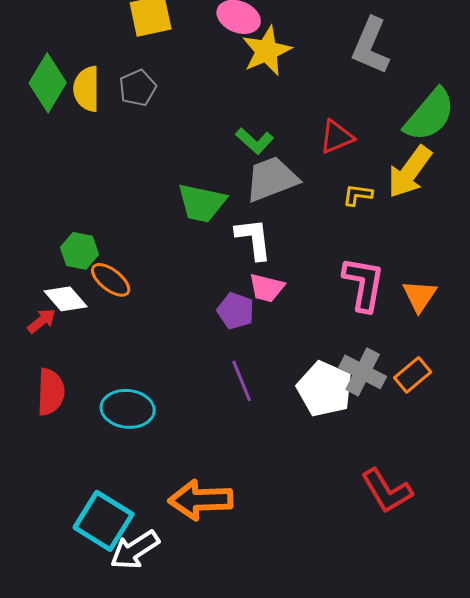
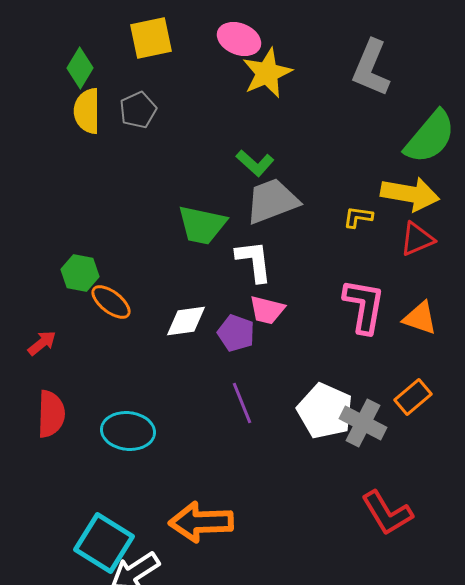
green diamond: (48, 83) -> (80, 68), moved, size x0.7
red triangle: (337, 137) -> (417, 239), moved
yellow arrow: (410, 172) -> (410, 194), turned -116
orange triangle: (420, 296) -> (420, 318), turned -45
white diamond: (66, 299) -> (186, 321), moved, turned -57
gray cross: (363, 372) -> (363, 423), moved

